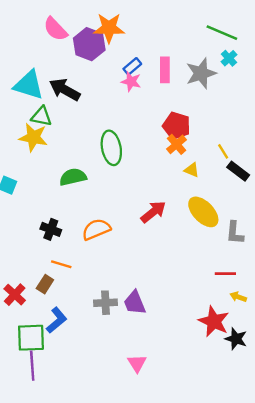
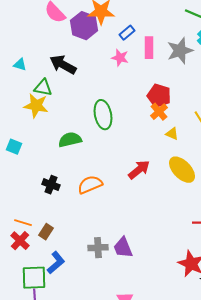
blue rectangle: (132, 66) -> (127, 33), moved
cyan triangle: (29, 85) -> (20, 65), moved, size x0.5
orange line: (61, 264) -> (23, 223), moved

